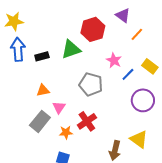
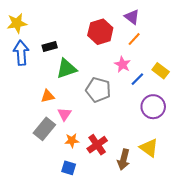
orange line: (137, 34) -> (134, 39), moved
green triangle: (71, 49) -> (67, 69), moved
black rectangle: (42, 56) -> (50, 46), moved
red cross: (87, 121) -> (97, 145), moved

